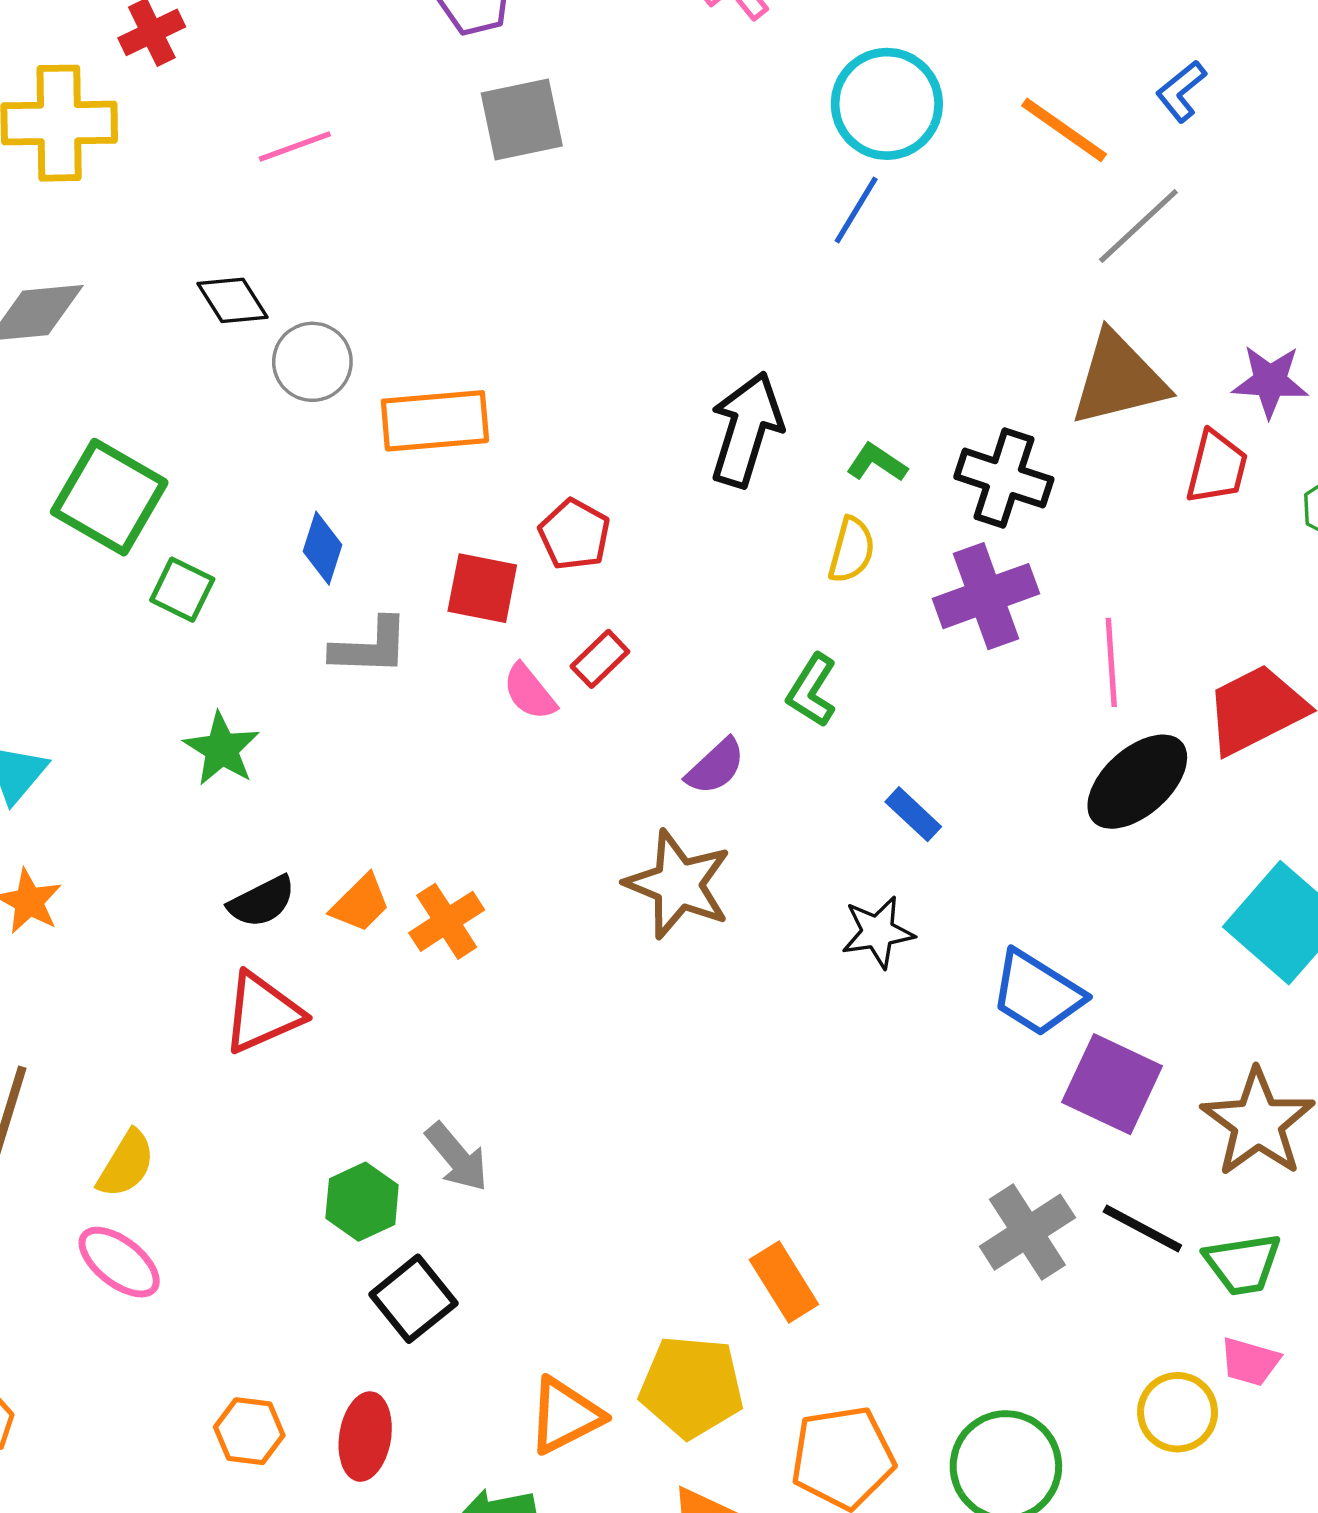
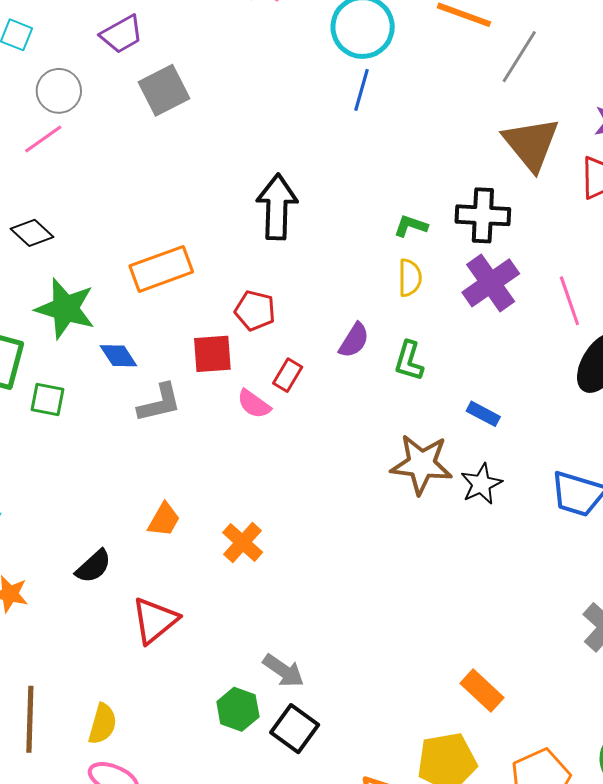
gray circle: (312, 362) -> (59, 91), moved
brown triangle: (1119, 379) -> (531, 144), turned -40
black arrow: (746, 429) -> (277, 207), moved
blue diamond: (322, 548) -> (118, 356), turned -36
green star: (222, 749) -> (65, 309), moved, size x1.4
purple semicircle: (715, 767) -> (354, 340), moved
brown star: (678, 884) -> (421, 464), moved
black semicircle: (262, 902) -> (93, 566), moved
orange trapezoid: (360, 903) -> (164, 520), moved
black square: (413, 1299) -> (295, 729), moved

